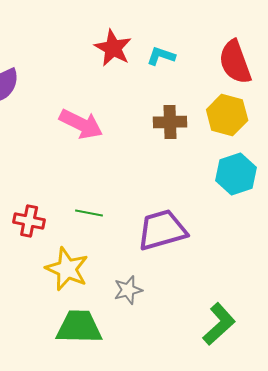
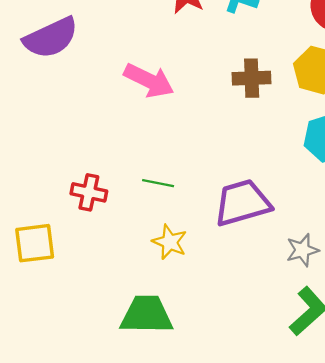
yellow star: (67, 269) -> (170, 242), moved, size x0.7
gray star: (128, 290) -> (302, 250), moved

